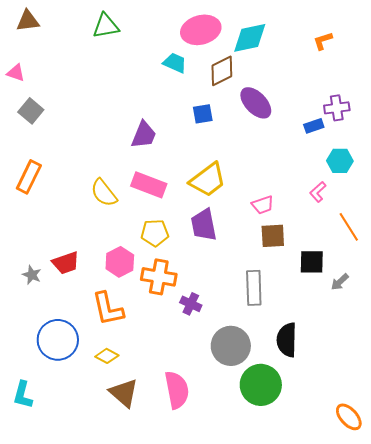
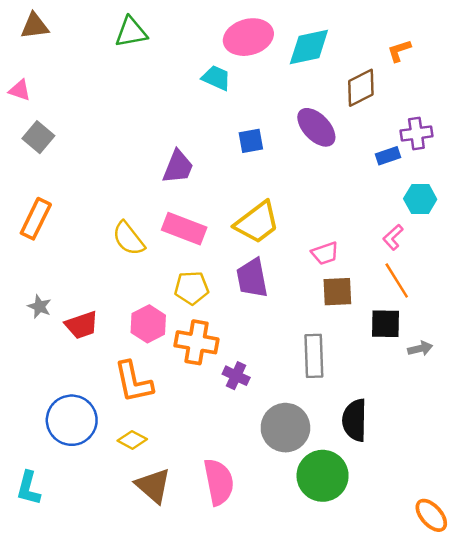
brown diamond: (222, 71) -> (361, 88), moved
orange line: (349, 227) -> (397, 281), moved
gray star: (32, 275) -> (40, 306), moved
gray arrow: (340, 282) -> (420, 348), turned -150

